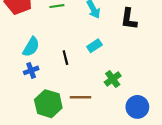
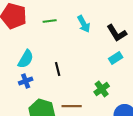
black L-shape: (129, 19) -> (117, 33), turned -40
cyan rectangle: (94, 46) -> (116, 58), moved

